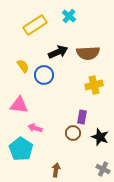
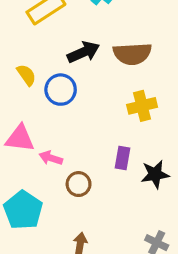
pink arrow: (35, 128) -> (51, 158), moved
brown circle: (73, 133) -> (79, 184), moved
black star: (100, 137) -> (155, 174), moved, turned -30

